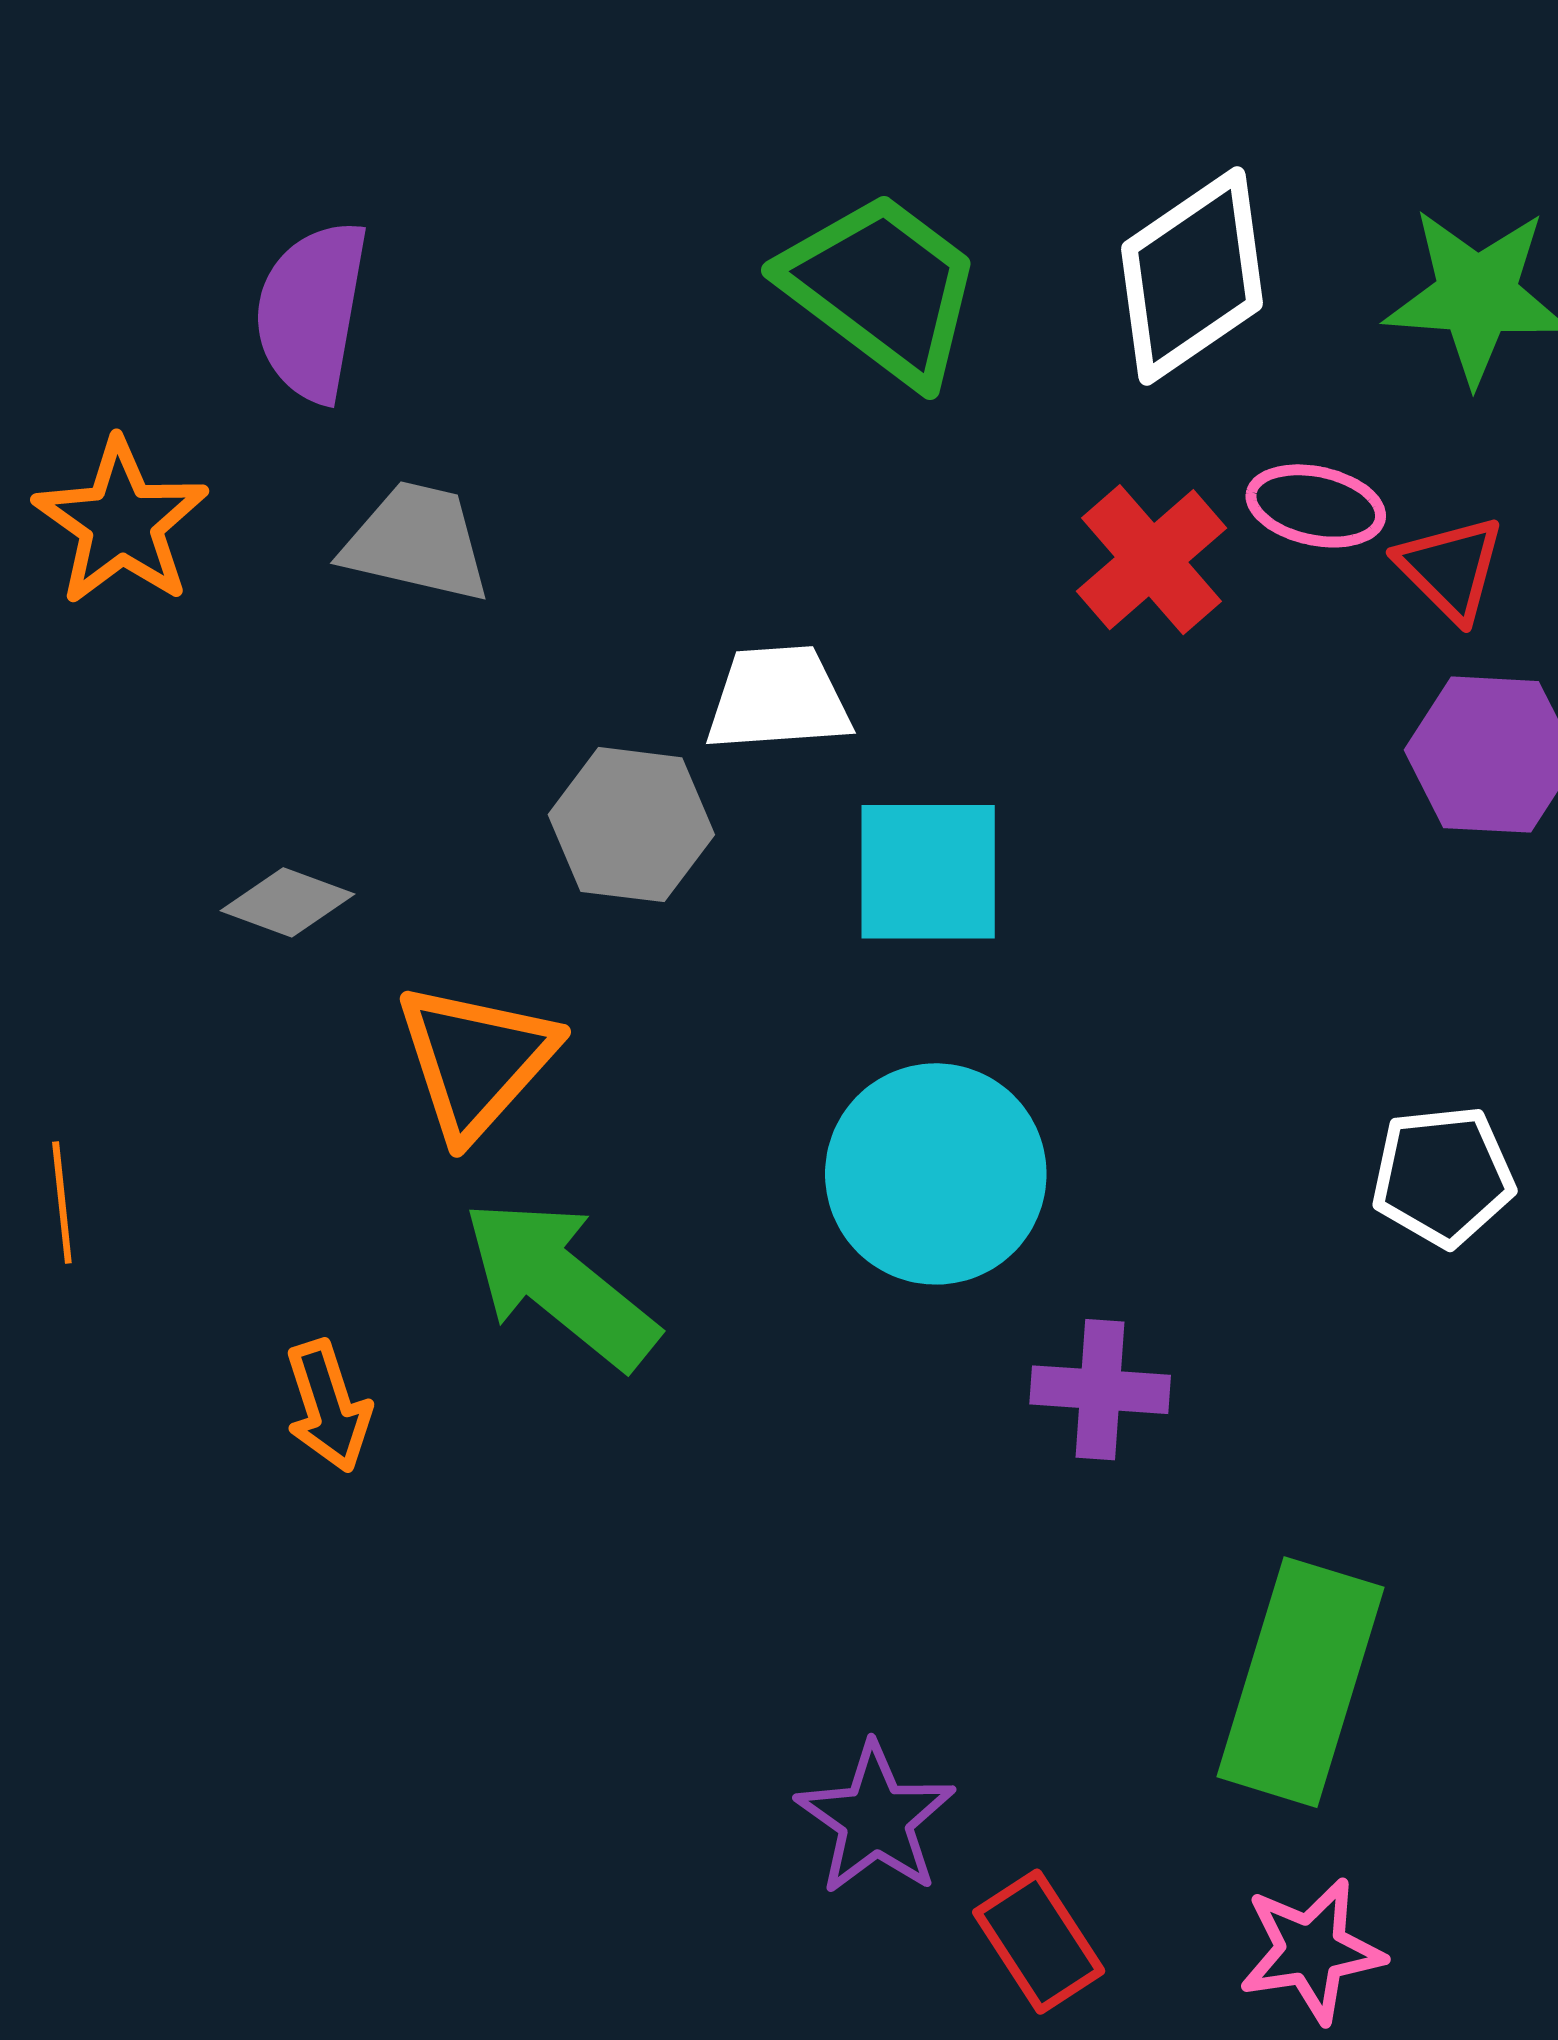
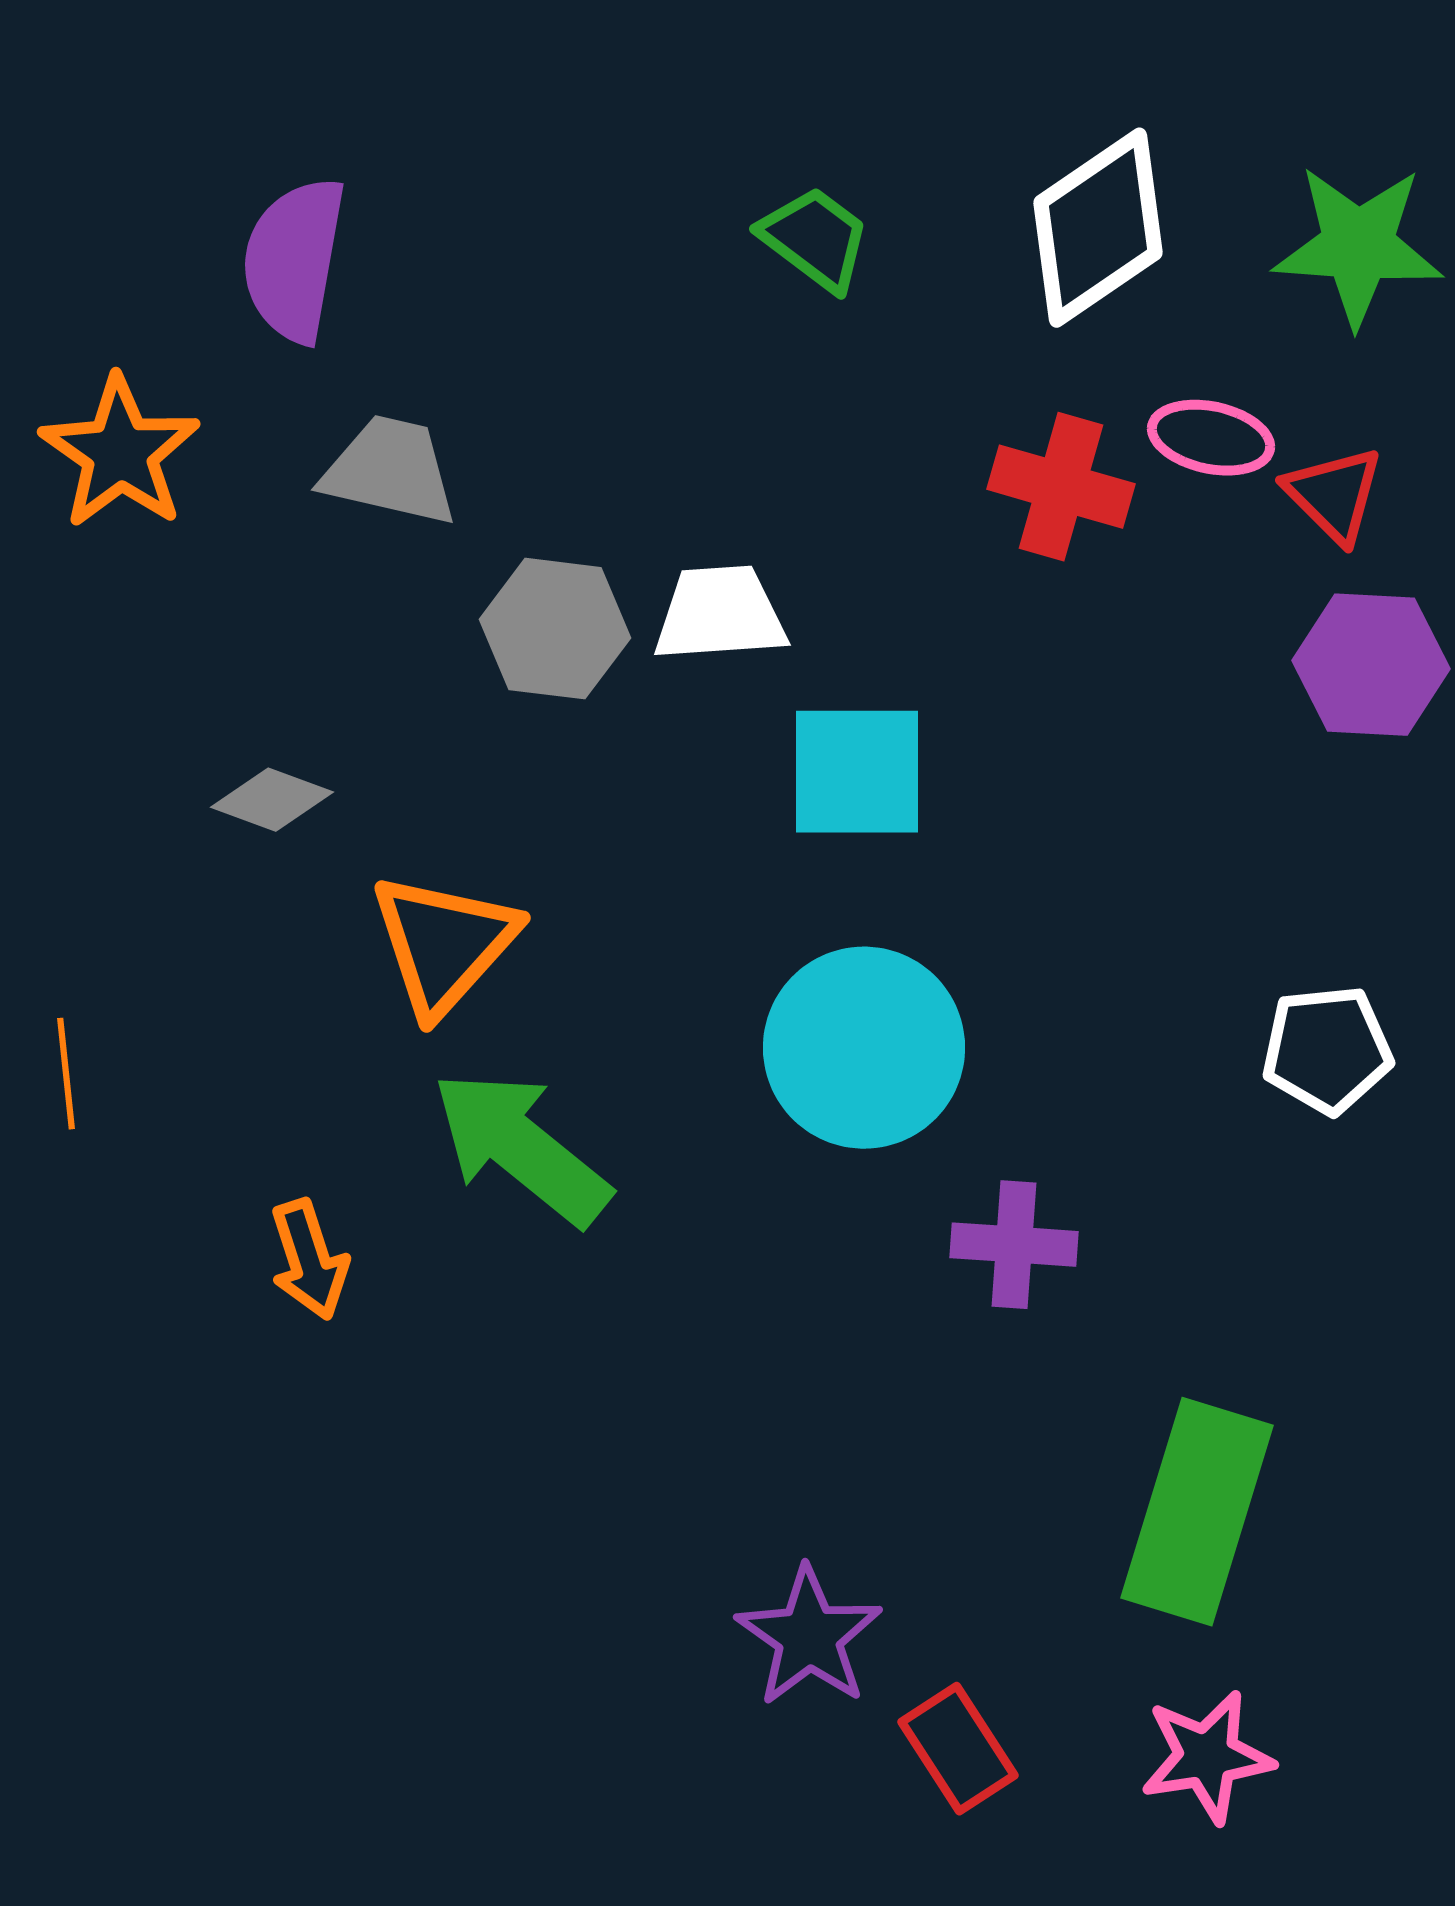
green trapezoid: (882, 288) -> (815, 239), size x0.6
red cross: (1152, 560) -> (1061, 487), turned -33
gray hexagon: (631, 825) -> (555, 629), moved

